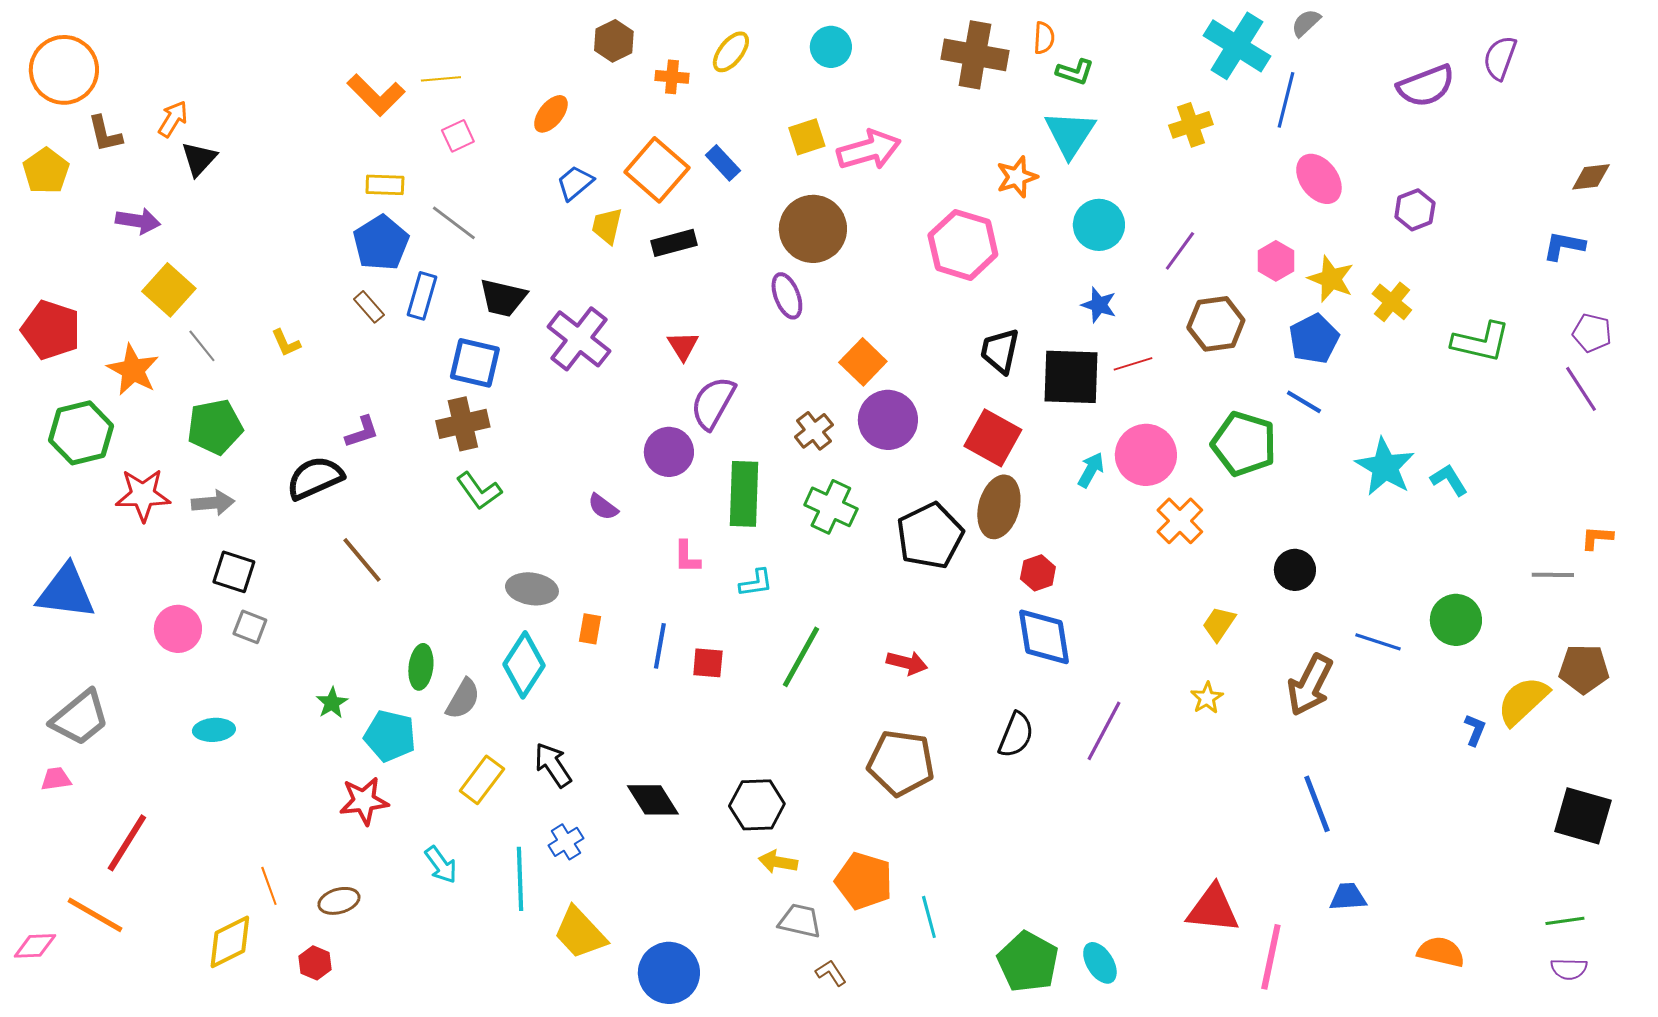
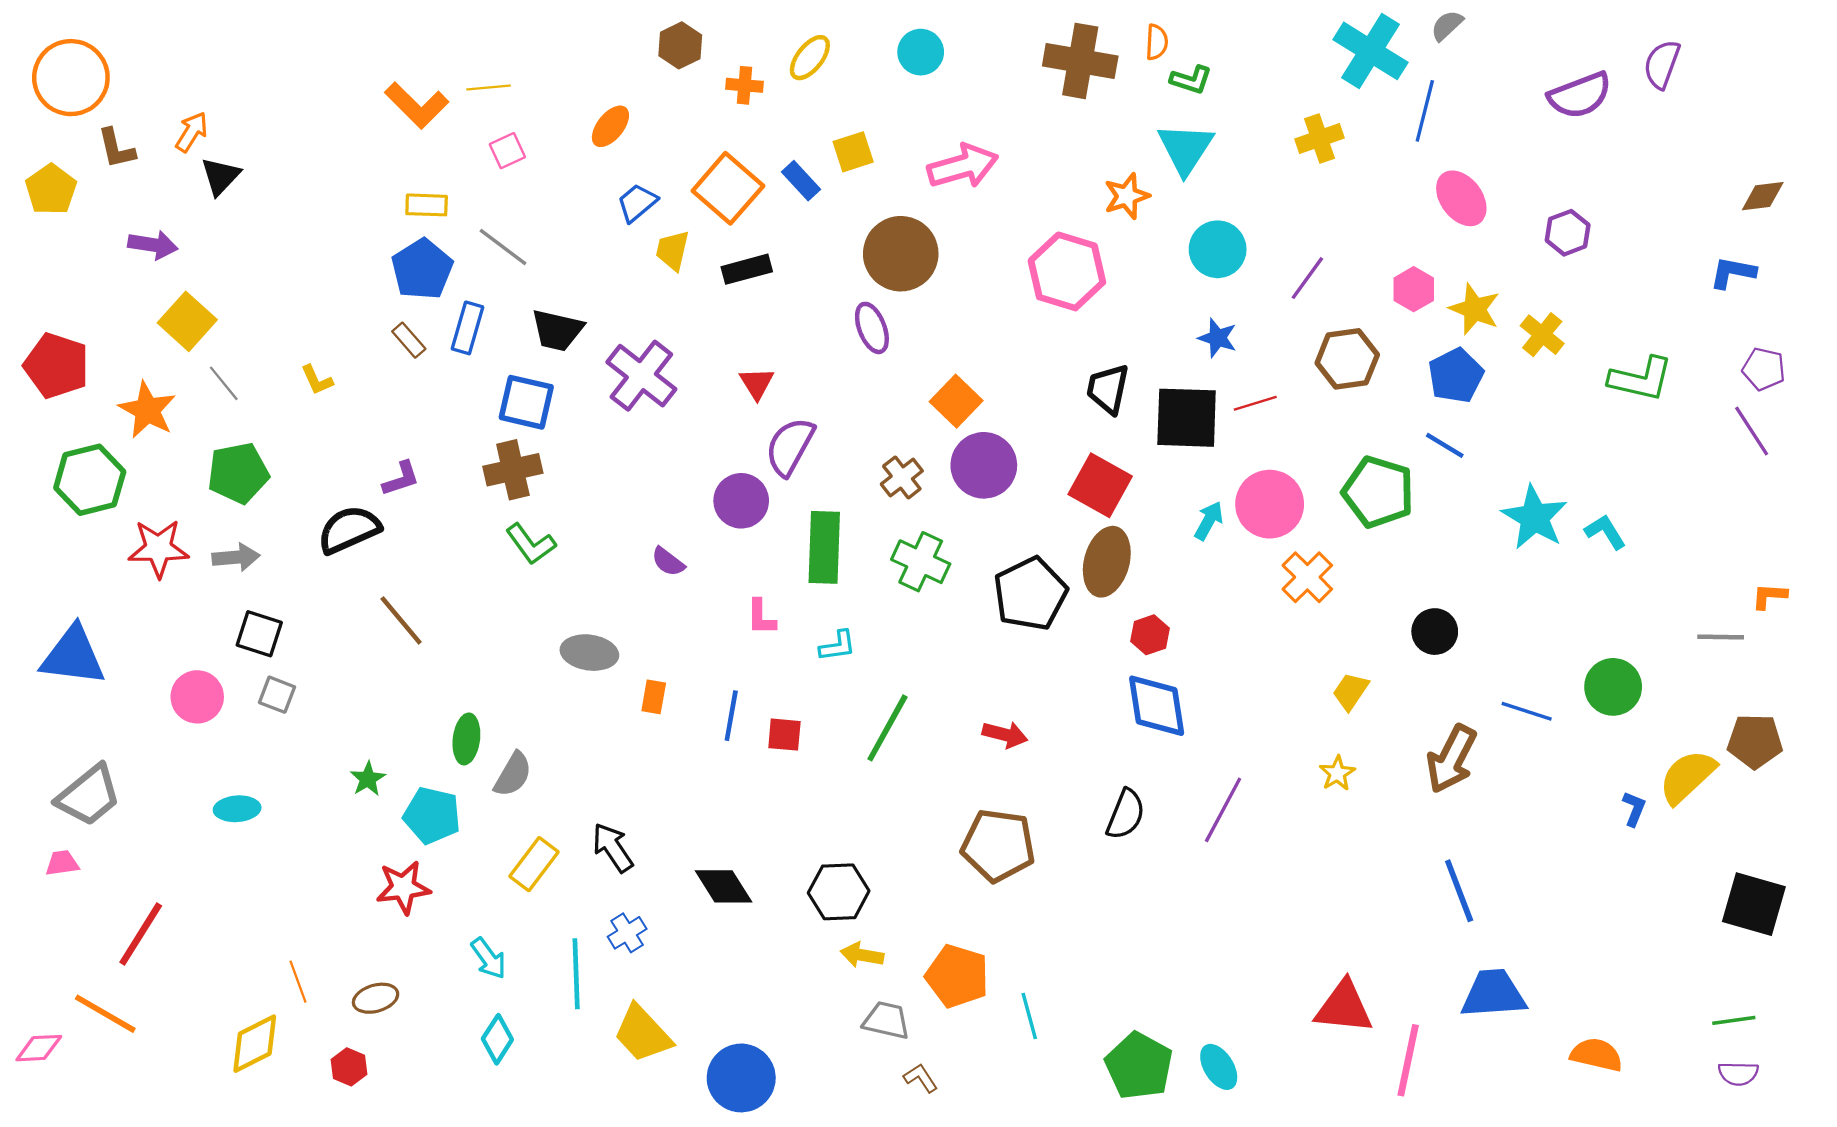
yellow square: (807, 137) -> (853, 152), moved
cyan diamond: (524, 665) -> (497, 1039), moved, size x0.7
blue trapezoid: (1348, 897) -> (1493, 994), size x1.6

